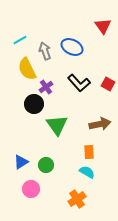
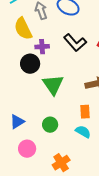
purple cross: (46, 87) -> (42, 47), turned 32
green circle: (46, 165) -> (50, 125), moved
orange cross: (77, 199) -> (61, 163), moved

